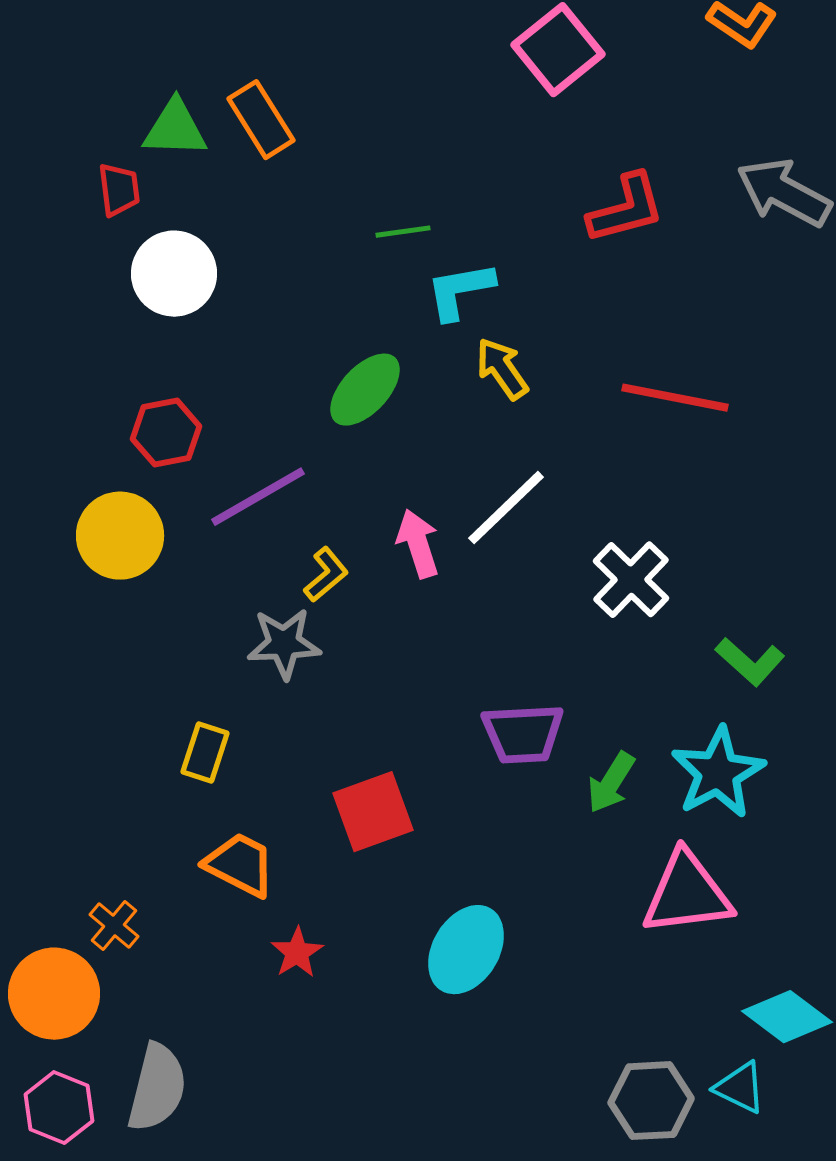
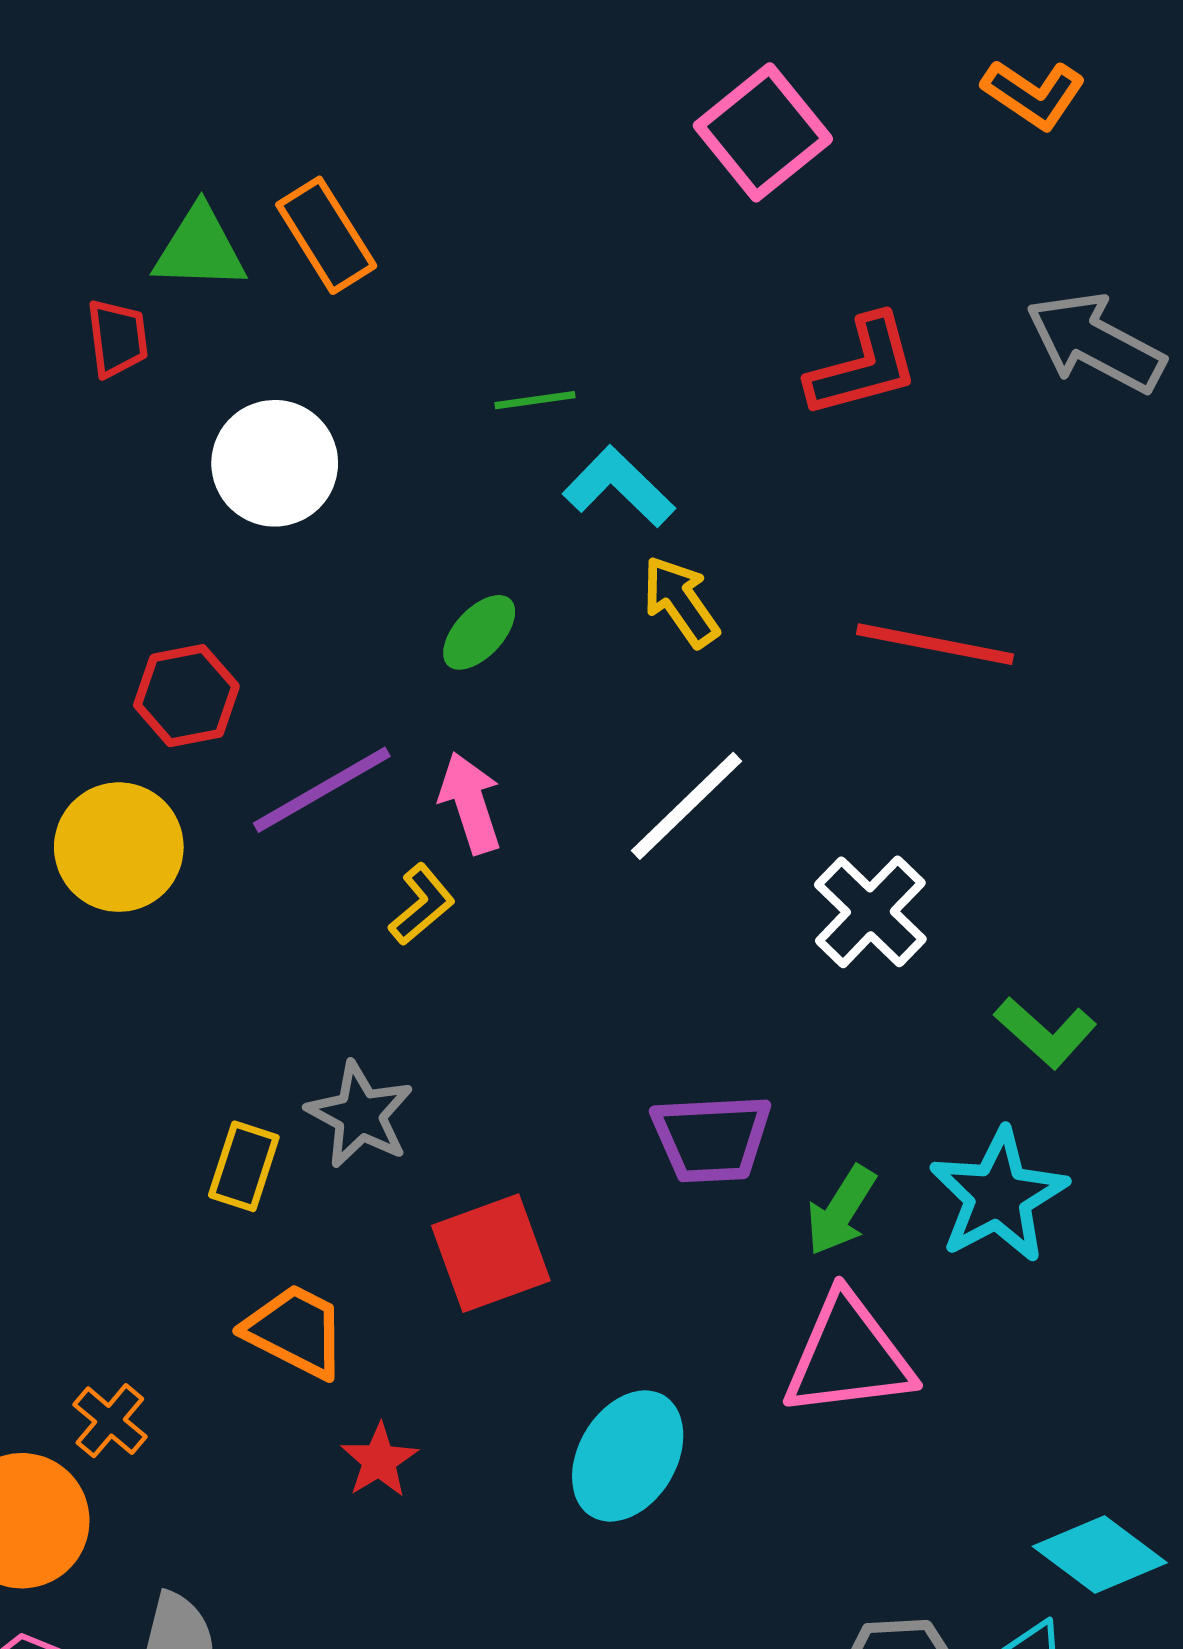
white circle: (174, 274) -> (275, 463), moved
cyan L-shape: (460, 291) -> (619, 487), turned 54
green ellipse: (365, 390) -> (479, 632), size x0.7
pink arrow: (418, 544) -> (470, 803), moved
gray star: (284, 644) -> (360, 1115), moved, turned 30
pink triangle: (687, 894) -> (848, 1356), moved

